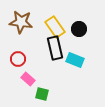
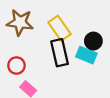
black circle: (79, 29) -> (93, 41), moved
cyan rectangle: (75, 60) -> (86, 55), moved

